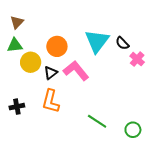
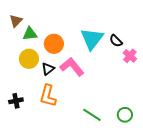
green triangle: (15, 45) -> (30, 34), moved
green circle: (133, 130) -> (125, 115), moved

